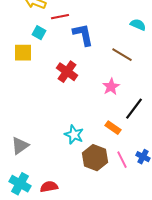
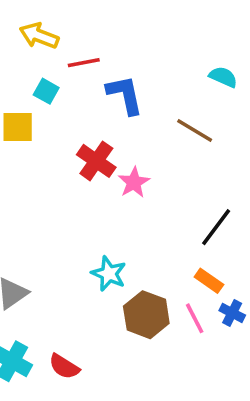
pink star: (111, 87) -> (134, 182), moved
orange rectangle: (113, 128) -> (209, 281), moved
red semicircle: (49, 187) -> (64, 367), turned -138

